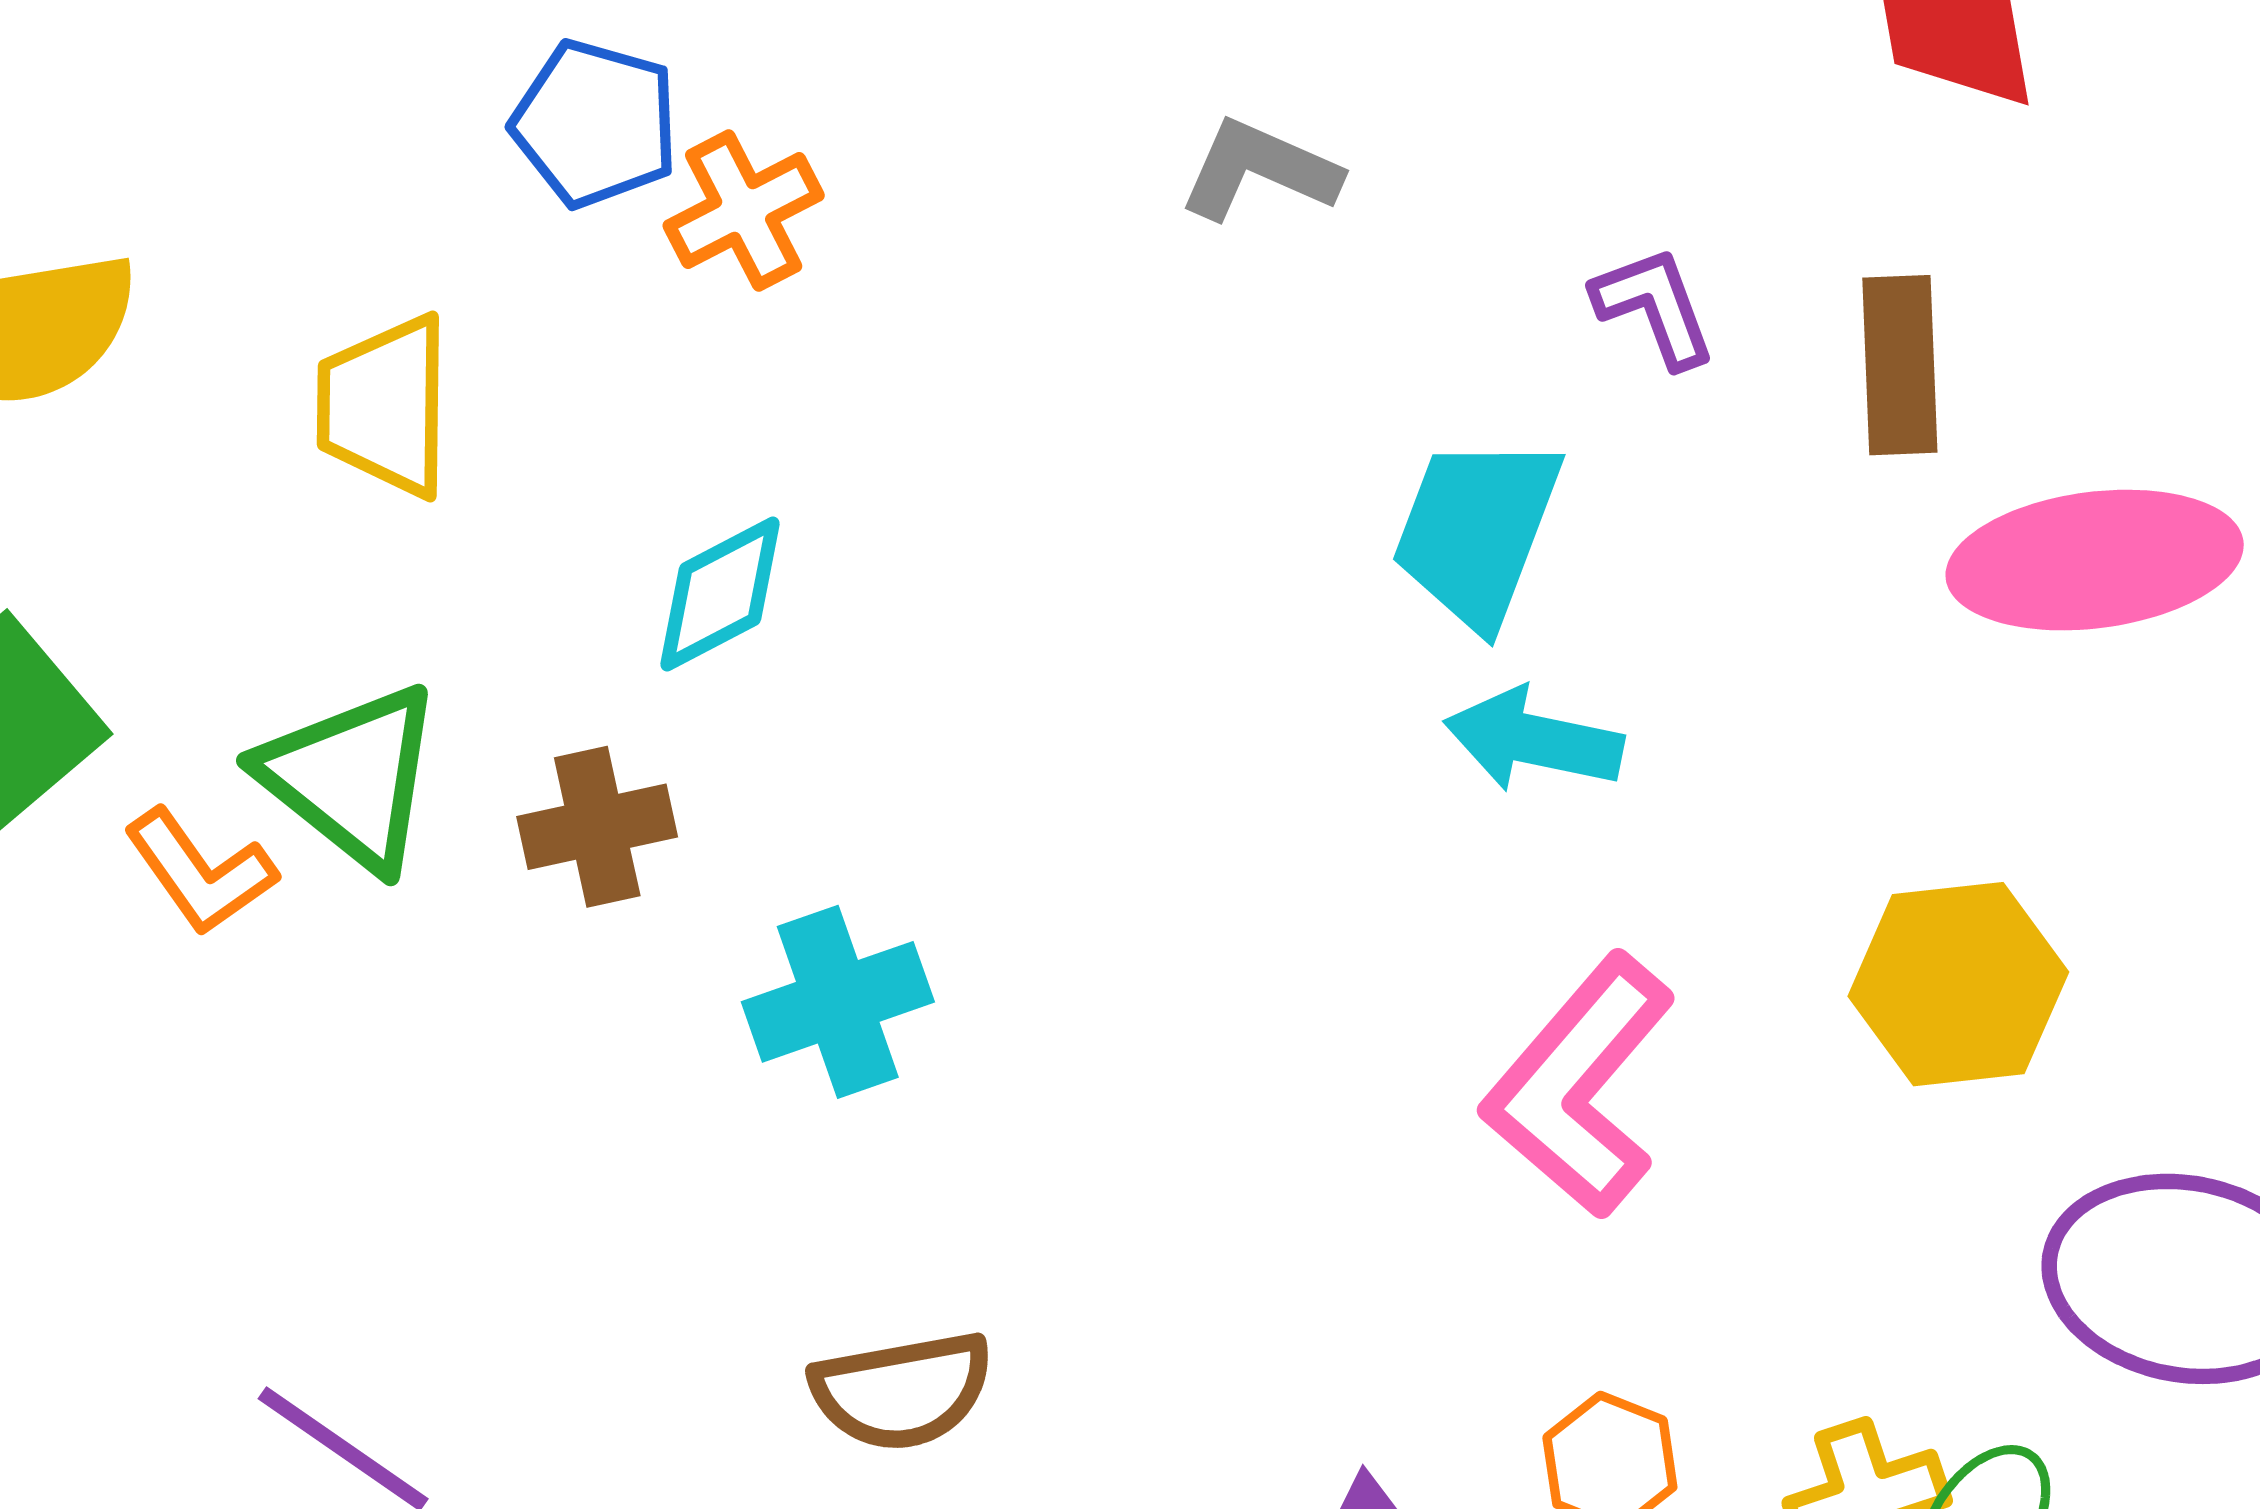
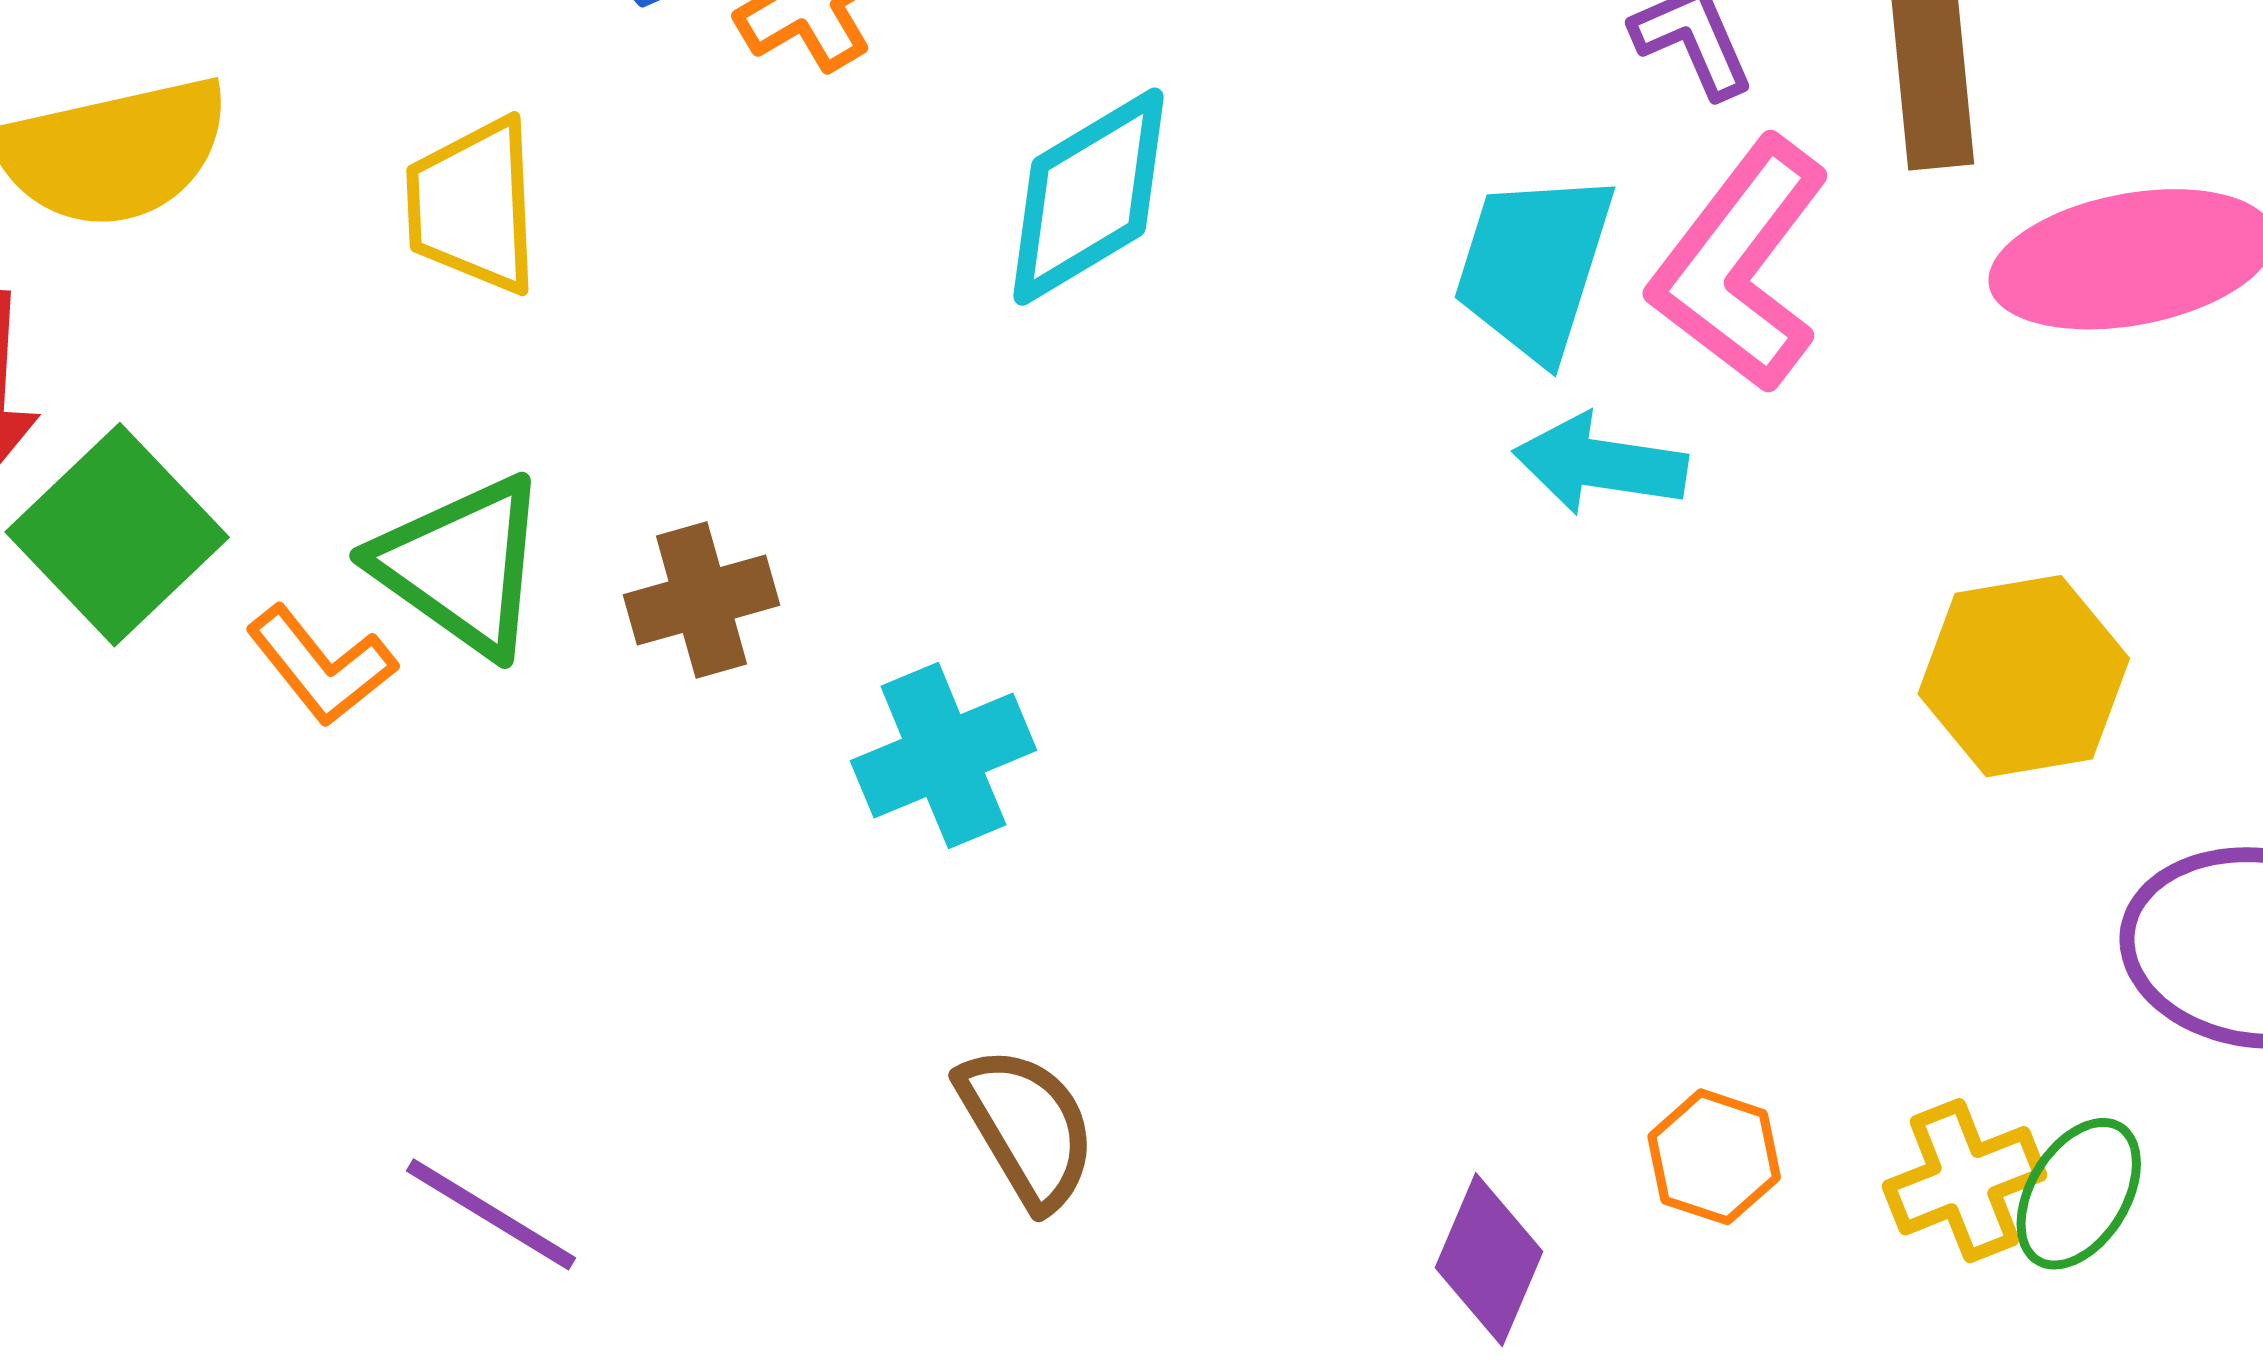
cyan diamond: (720, 594) -> (1089, 197), moved, size x1.4
pink L-shape: (1579, 1086) -> (1740, 265), moved
brown semicircle: (902, 1391) -> (1027, 1127), turned -107

